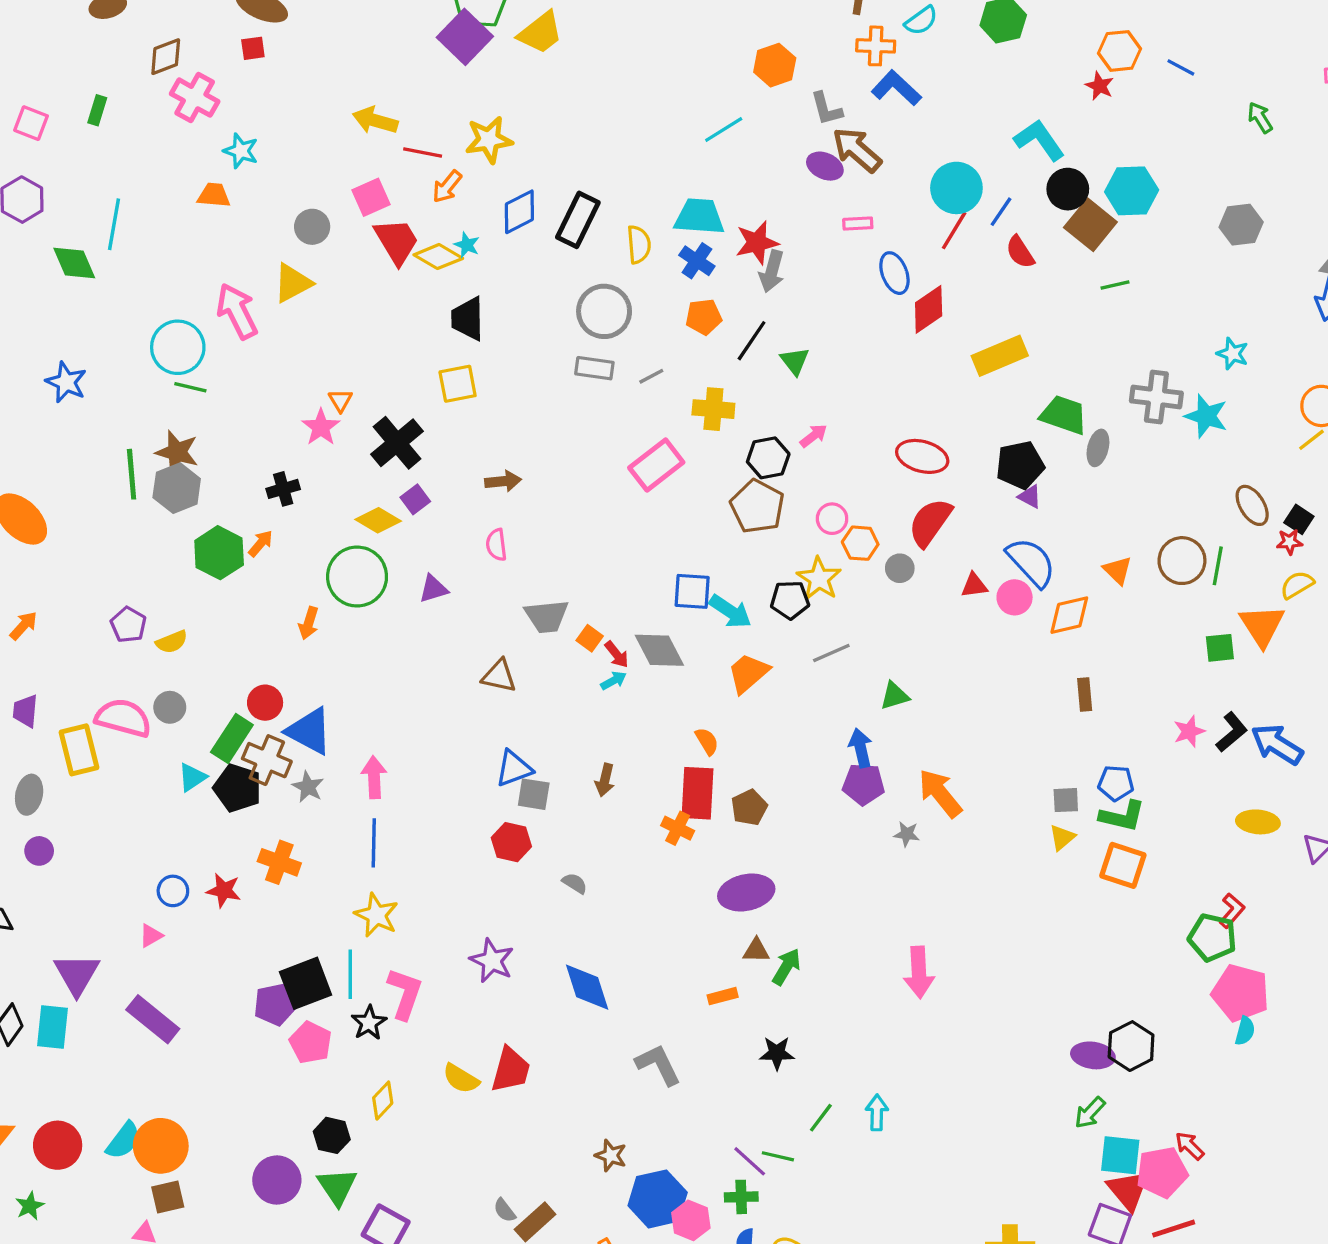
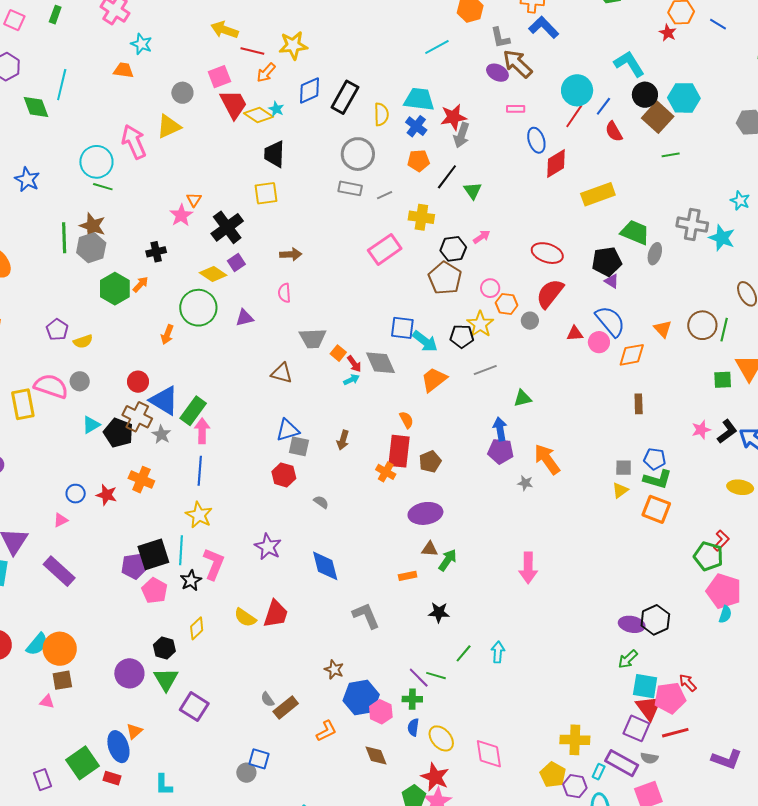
green rectangle: (232, 738) -> (193, 411), moved

